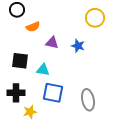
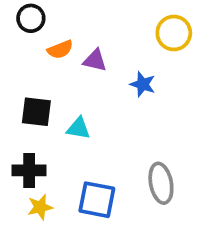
purple triangle: (52, 43) -> (95, 60), moved
blue square: (53, 93) -> (97, 200), moved
yellow star: (30, 112) -> (40, 207), moved

